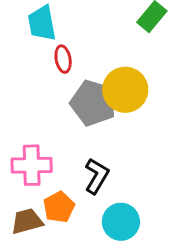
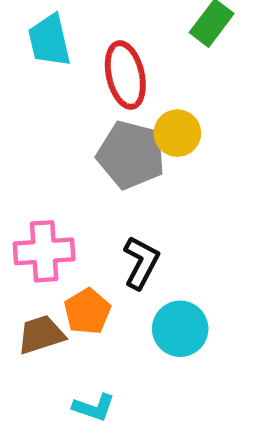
red ellipse: (63, 59) -> (125, 75), moved, size x1.6
yellow circle: (125, 90) -> (177, 133), size x0.7

